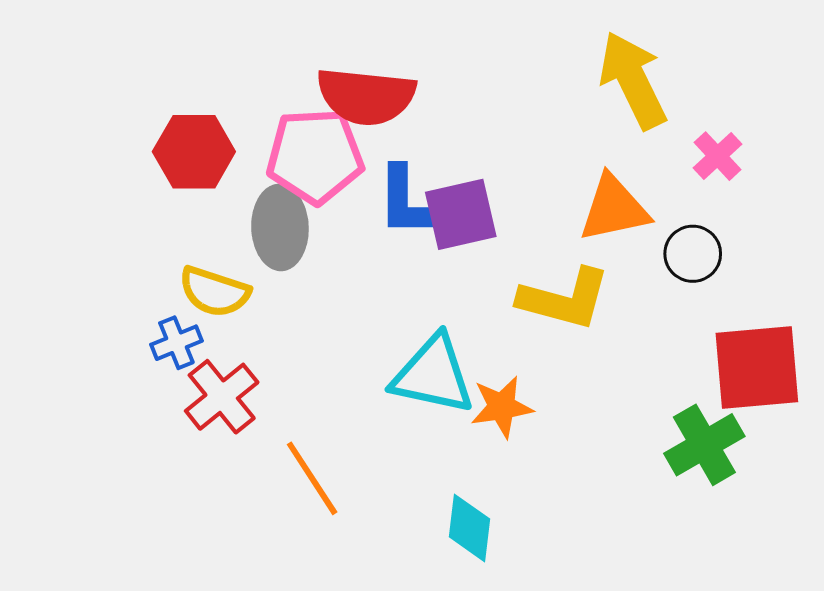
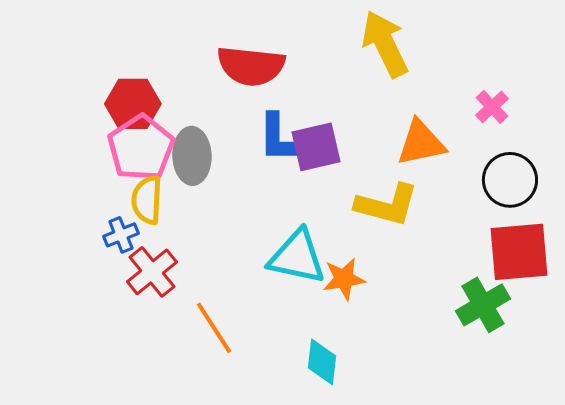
yellow arrow: (633, 80) -> (385, 44), moved
pink pentagon: (315, 156) -> (141, 148), moved, turned -30
black circle: (693, 254) -> (510, 180), moved, size x1.4
yellow semicircle: (214, 292) -> (147, 200), turned 75

